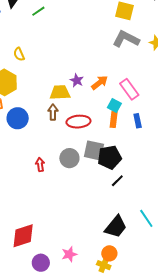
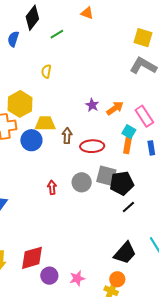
yellow semicircle: (19, 54) -> (46, 71), moved, turned 32
yellow trapezoid: (60, 93) -> (45, 123), moved
purple circle: (41, 263) -> (49, 276), moved

